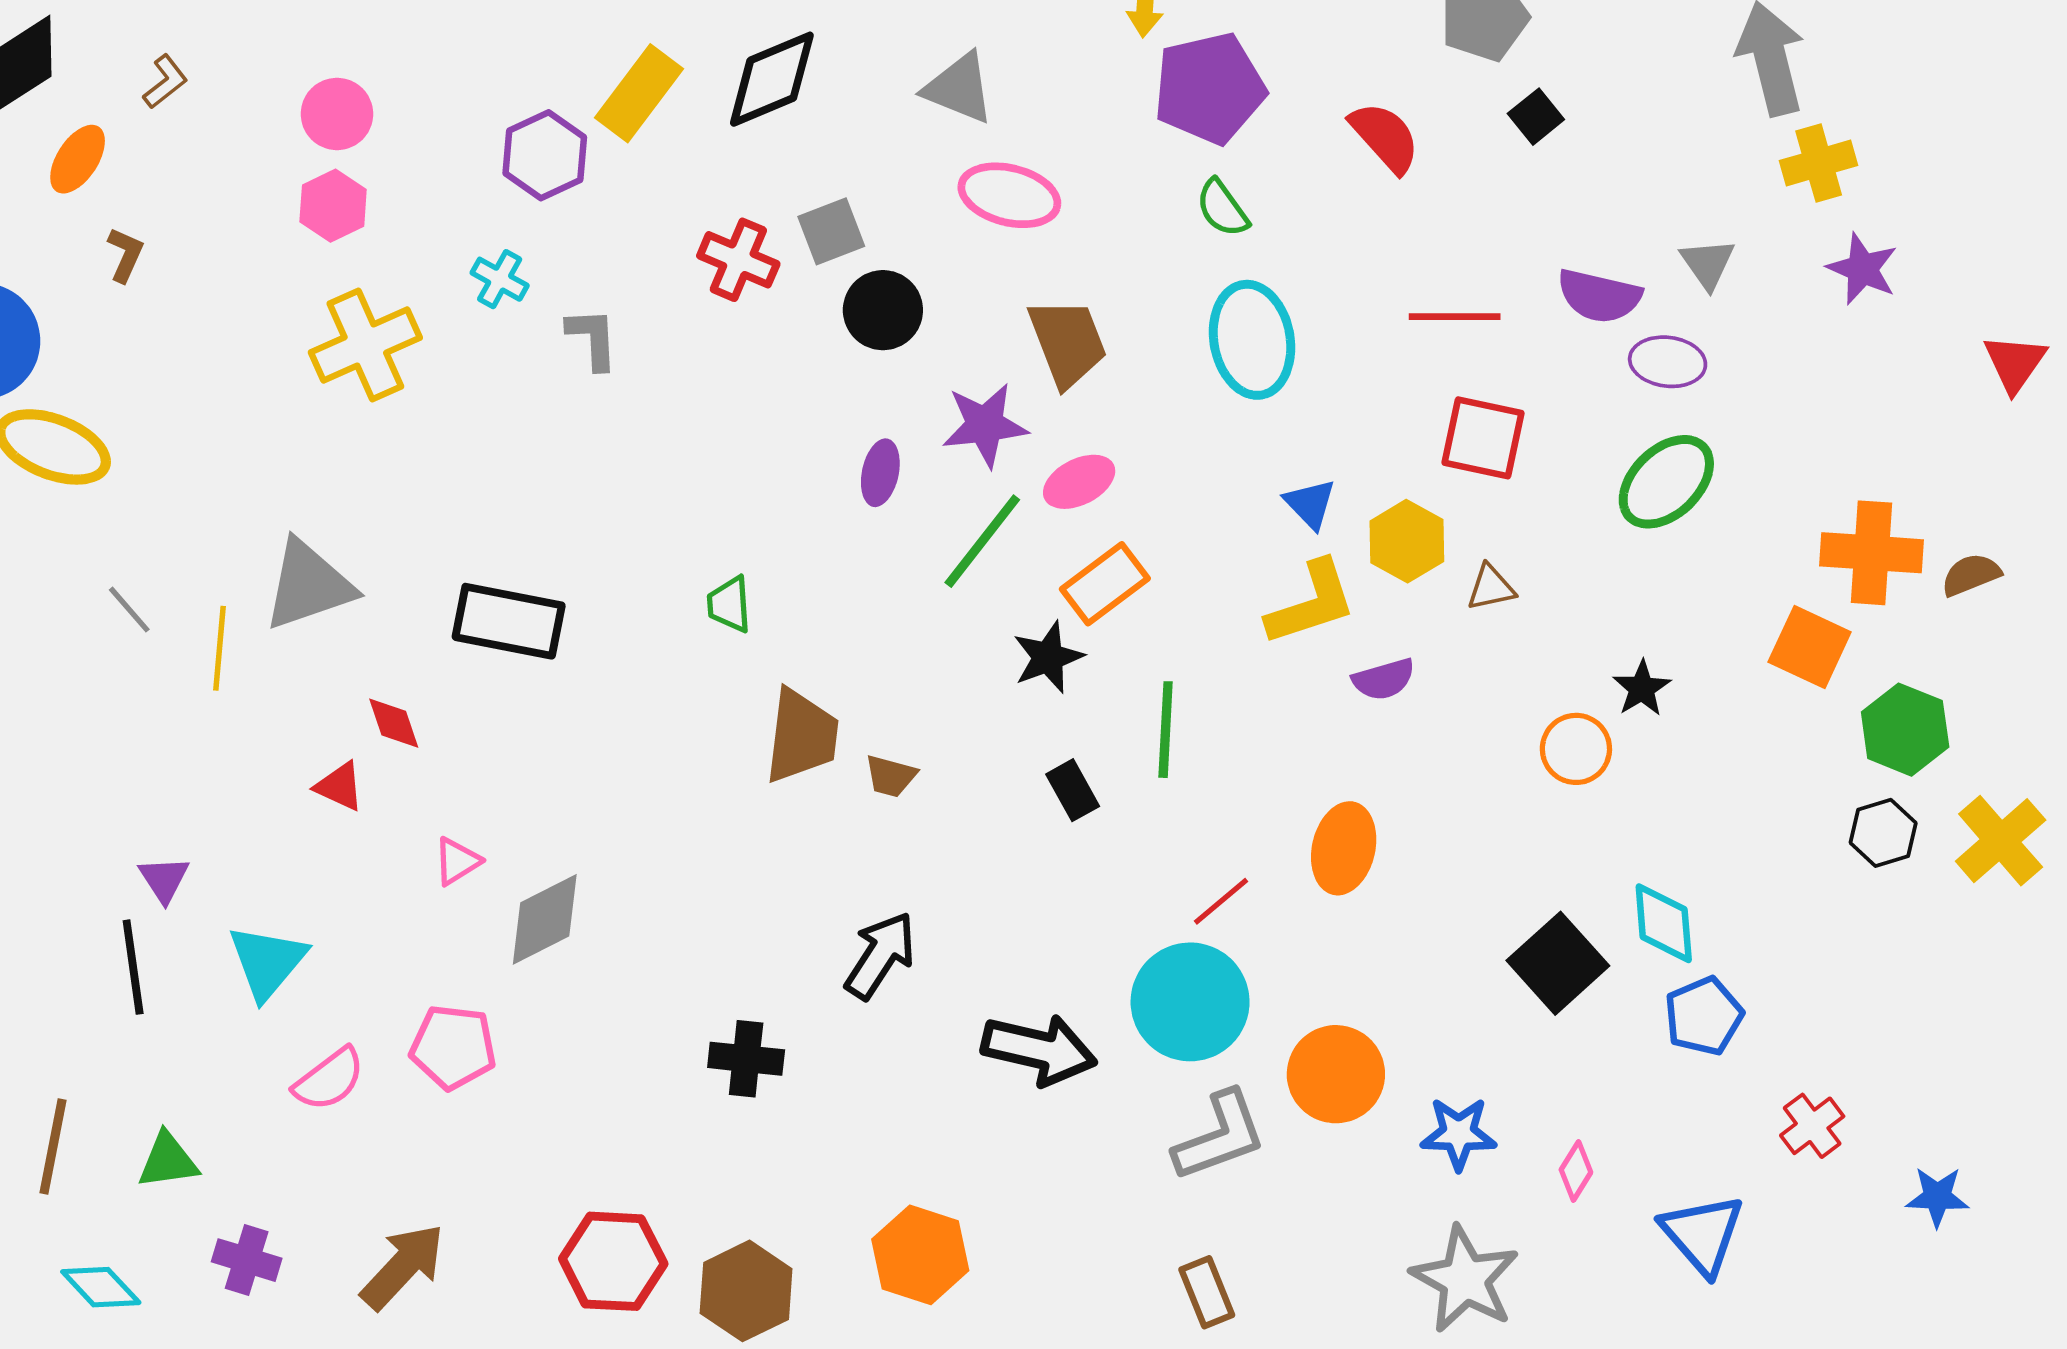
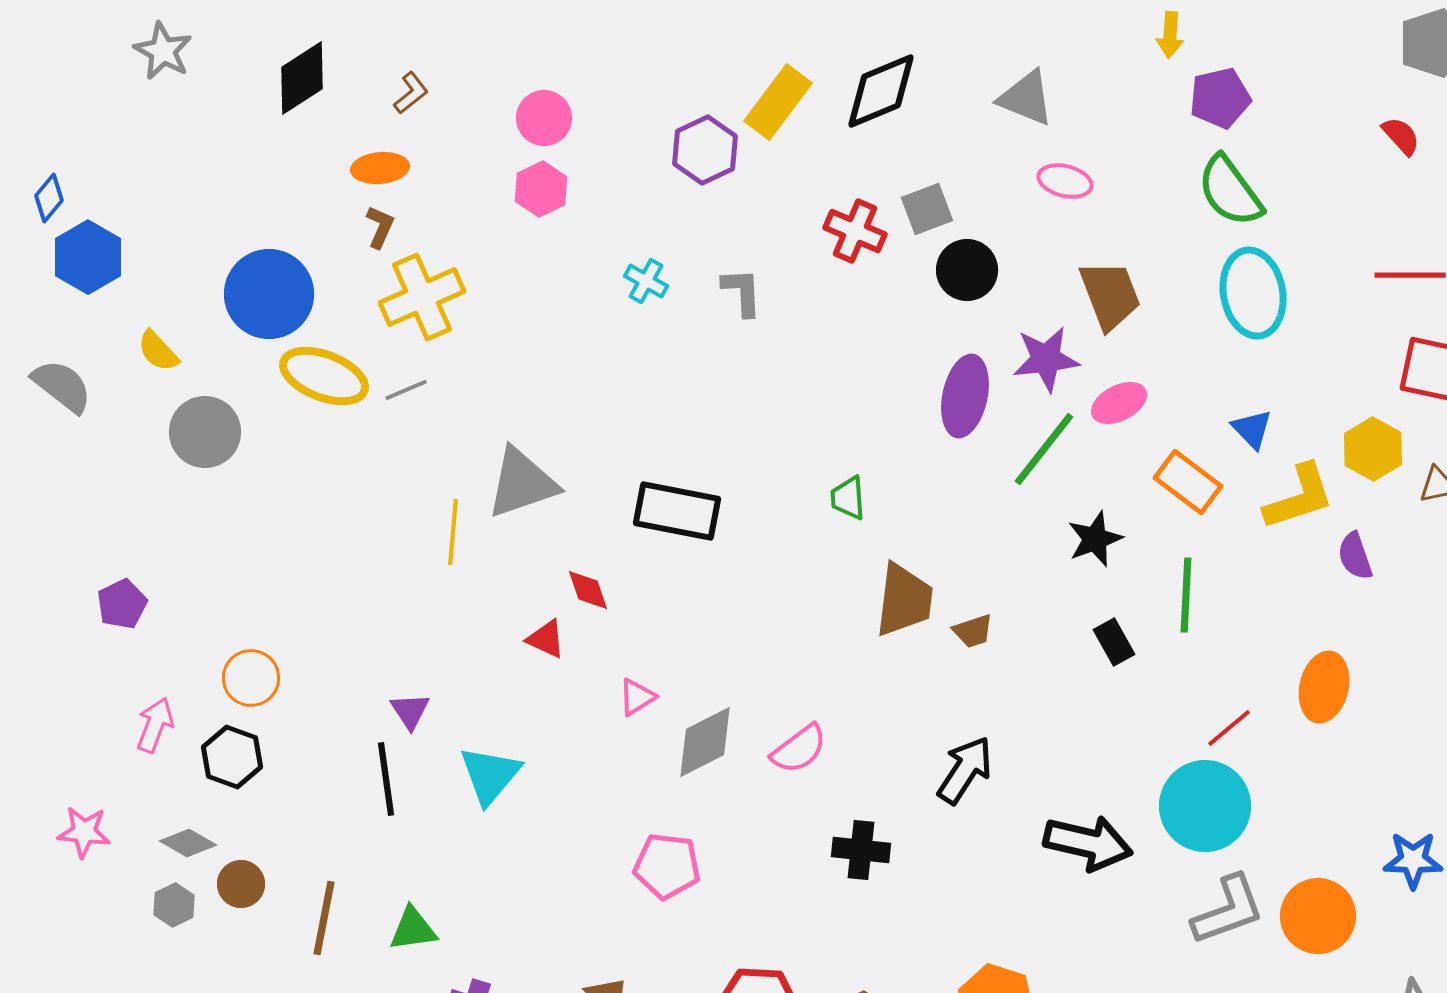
purple pentagon: (1209, 88) -> (1220, 98), size x0.7
red semicircle: (1385, 137) -> (1401, 136), moved, size x0.7
orange ellipse: (78, 159) -> (380, 168), moved, turned 52
pink ellipse: (1009, 195) -> (1065, 181), size x0.7
green semicircle: (1222, 208) -> (1230, 191), size x1.6
cyan cross: (500, 279) -> (646, 281), moved
yellow cross: (365, 345) -> (422, 297), moved
purple ellipse: (880, 473) -> (965, 396), size x1.6
blue triangle: (1310, 504) -> (1252, 429), moved
orange rectangle: (1105, 584) -> (1188, 482), moved, turned 74
gray line: (129, 610) -> (406, 390), moved, turned -72
purple semicircle: (1384, 679) -> (1355, 556), turned 87
brown trapezoid: (891, 776) -> (973, 631), turned -33
pink pentagon: (453, 1047) -> (667, 866), moved
orange circle: (1336, 1074) -> (1318, 916), moved
pink semicircle: (329, 1079) -> (799, 749), moved
blue star: (1459, 1134) -> (1413, 860), moved

